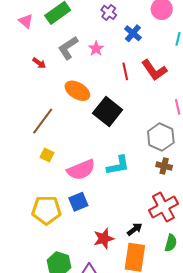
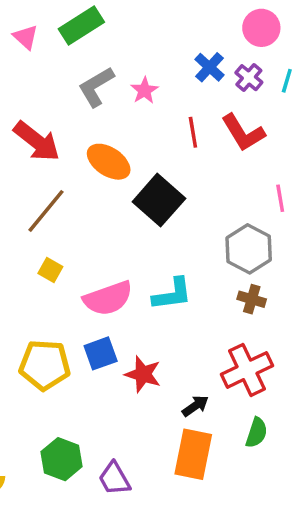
purple cross: (109, 12) -> (249, 78), moved
red arrow: (39, 63) -> (37, 141), moved, size x2.0
red star: (104, 239) -> (143, 374), moved, turned 30

